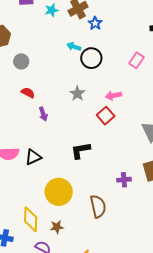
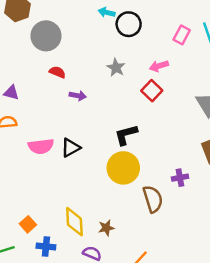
pink rectangle: (136, 60) -> (182, 35), moved
gray circle: (21, 61) -> (46, 36), size x1.6
purple arrow: (43, 114) -> (78, 96), turned -56
purple cross: (124, 180) -> (180, 178), moved
yellow circle: (59, 192) -> (123, 168), moved

